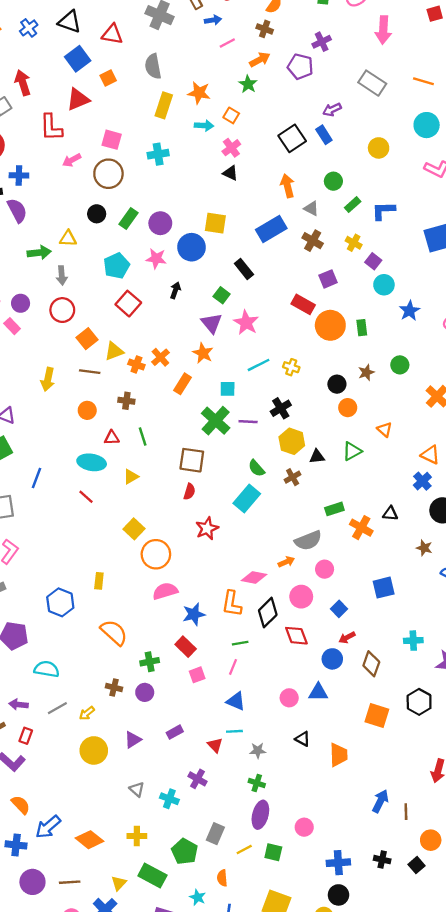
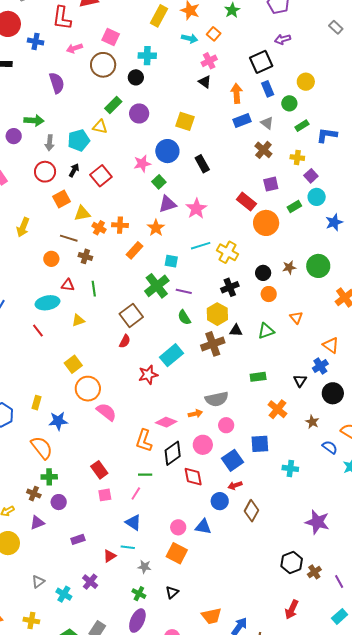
gray rectangle: (372, 83) -> (336, 27), size x0.6
purple arrow: (332, 110) -> (283, 39), moved
blue rectangle: (324, 135) -> (268, 89), moved
yellow circle: (379, 148) -> (306, 82), moved
blue cross: (19, 175) -> (36, 41), moved
orange arrow: (287, 186) -> (237, 93), moved
purple semicircle: (17, 210) -> (57, 83), moved
black circle: (97, 214) -> (136, 77), moved
blue rectangle: (271, 229) -> (242, 120), moved, size x0.7
yellow triangle: (68, 239) -> (100, 127), moved
yellow cross: (354, 243) -> (297, 158), turned -32
blue circle: (192, 247) -> (167, 151), moved
pink star: (156, 259) -> (142, 164), moved, turned -30
cyan pentagon: (117, 266) -> (79, 140), moved
black arrow: (175, 290) -> (74, 170), moved
green square: (222, 295) -> (159, 182), moved
purple circle: (21, 303) -> (14, 136), moved
purple triangle: (211, 323) -> (167, 204), turned 42
green rectangle: (362, 328) -> (294, 206), moved, turned 56
orange cross: (160, 357) -> (120, 225), turned 35
green circle: (400, 365) -> (318, 266), size x1.5
yellow cross: (291, 367) -> (227, 252), size x1.5
brown line: (90, 372) -> (69, 238), moved
black cross: (281, 408) -> (230, 287), moved
brown square: (192, 460) -> (131, 315), turned 35
cyan ellipse: (92, 462) -> (47, 303), turned -30
green semicircle: (256, 468) -> (184, 317), moved
brown cross: (293, 477) -> (213, 344), size x1.6
green rectangle: (334, 509) -> (258, 377), moved
black triangle: (390, 514) -> (300, 381), moved, turned 48
red star: (207, 528) -> (148, 375), moved
orange cross: (361, 528) -> (277, 409), moved
blue square: (384, 588) -> (260, 444), moved
pink semicircle: (165, 591) -> (106, 412), moved, turned 45
blue square: (339, 609) -> (232, 460), size x1.5
blue star: (194, 614) -> (58, 421), moved
cyan cross: (413, 641) -> (290, 468), moved
green cross: (150, 662) -> (49, 477), moved
black hexagon: (419, 702) -> (292, 563), moved
orange square: (377, 716) -> (177, 553), moved
black triangle: (303, 739) -> (172, 592), moved, turned 40
purple triangle: (133, 740) -> (37, 523), moved
red triangle: (215, 745) -> (110, 556), turned 32
orange trapezoid: (339, 755) -> (212, 616), moved, turned 70
gray triangle: (137, 789) -> (38, 582), turned 32

